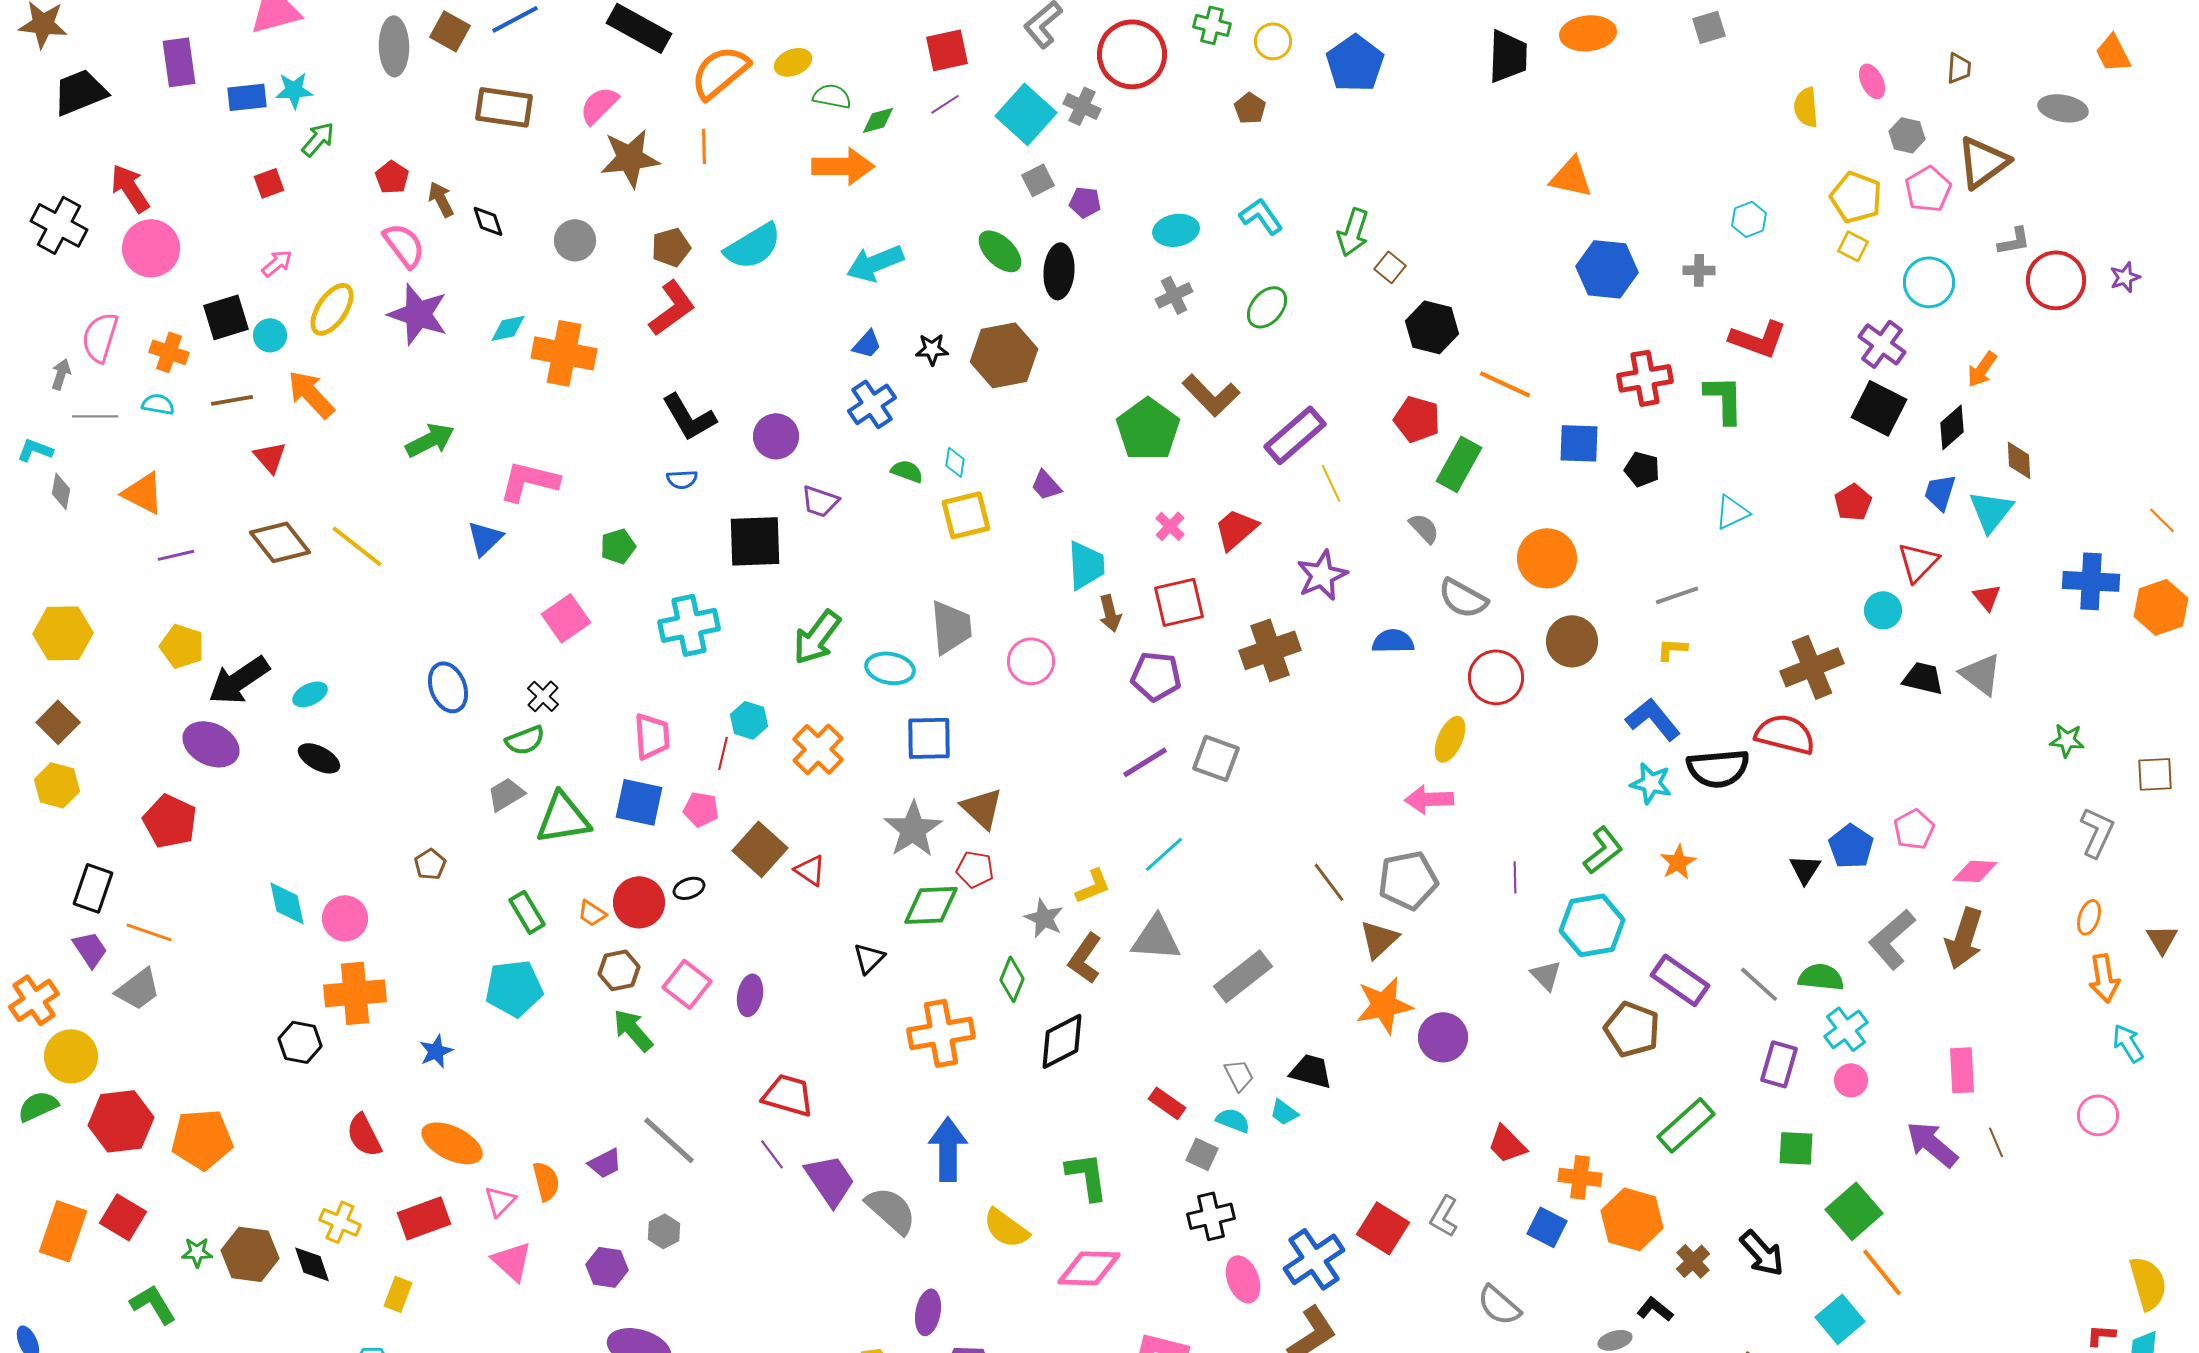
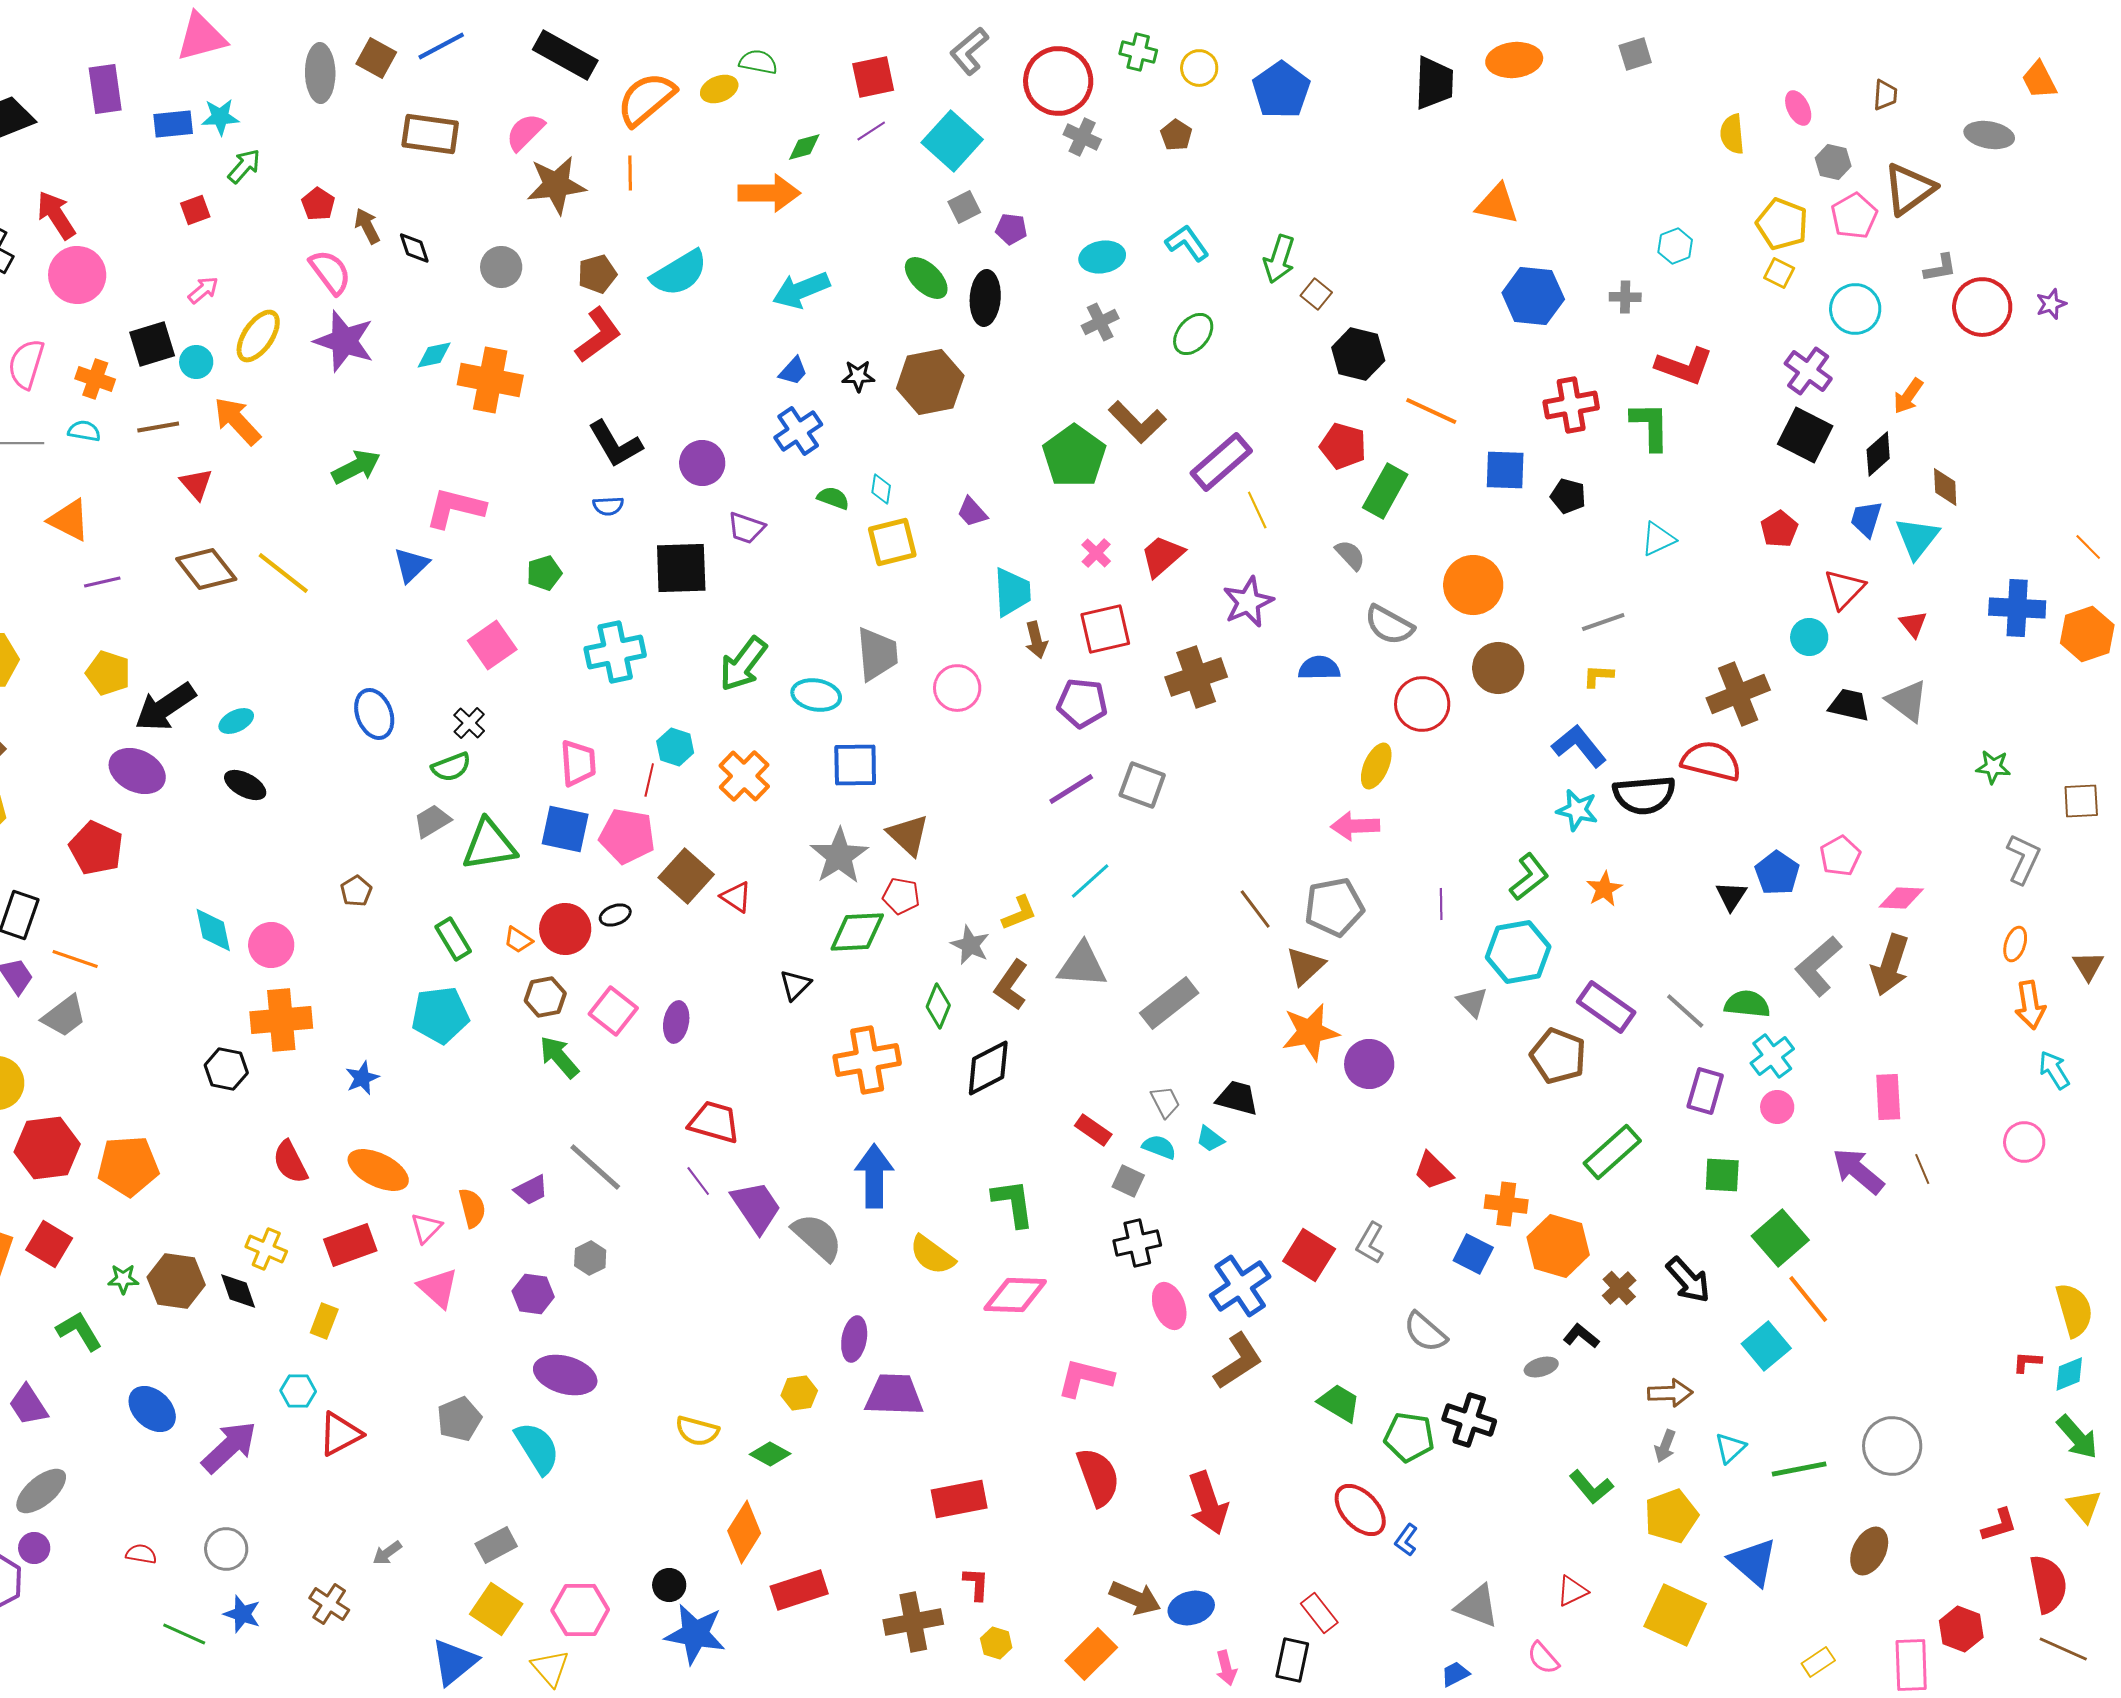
green semicircle: (832, 96) -> (758, 62), moved
gray cross: (1082, 106) -> (1082, 137), moved
pink pentagon: (701, 809) -> (627, 836), size x1.6

